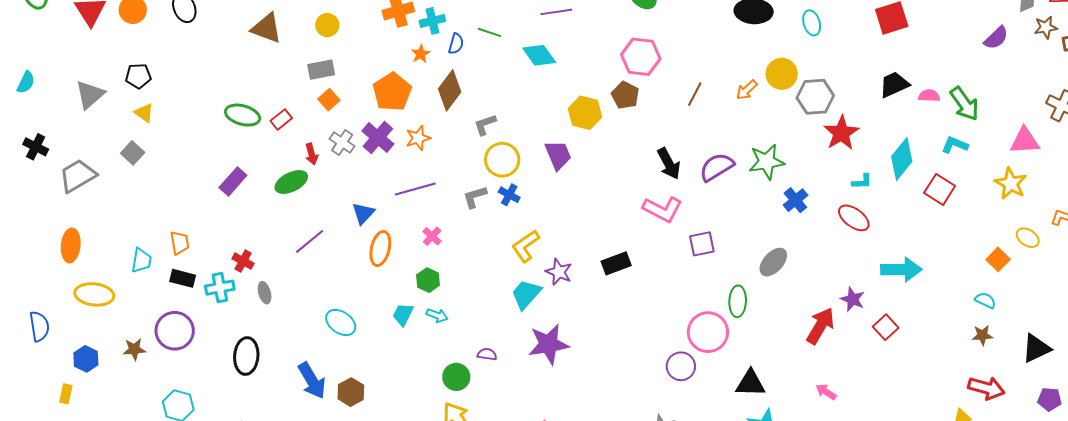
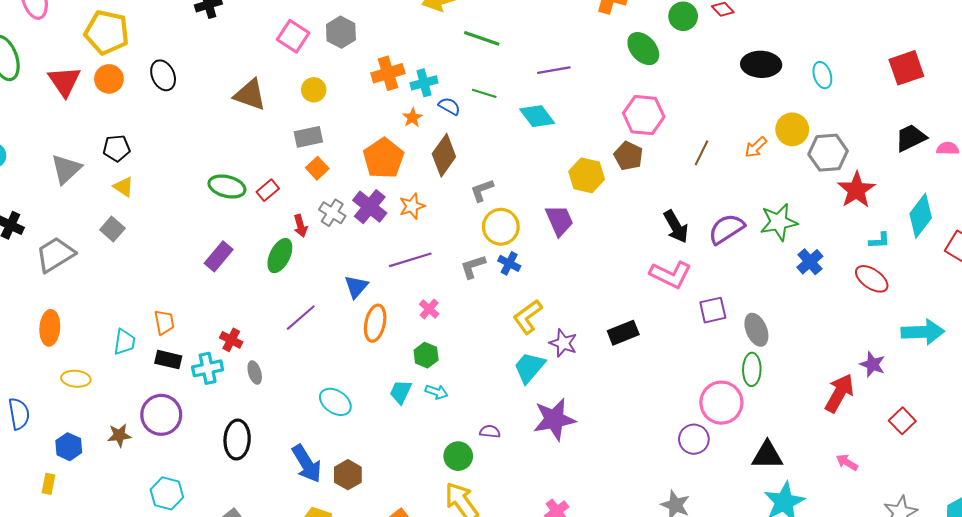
blue semicircle: (456, 44) -> (449, 106), turned -75
green ellipse: (291, 182) -> (280, 256), turned -36
gray ellipse: (773, 262) -> (756, 330), moved, turned -64
yellow ellipse: (94, 294) -> (76, 379), size x0.7
red square: (886, 327) -> (902, 421), moved

